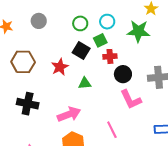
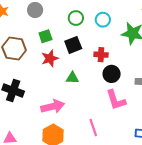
green square: (100, 40) -> (45, 36), moved
black square: (81, 51) -> (73, 45), turned 30

